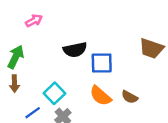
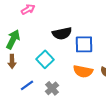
cyan square: (54, 93) -> (45, 59), moved
orange semicircle: (100, 96) -> (83, 71), turned -30

